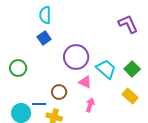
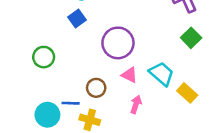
cyan trapezoid: (106, 69) -> (162, 74), moved
green square: (132, 69) -> (191, 38), moved

